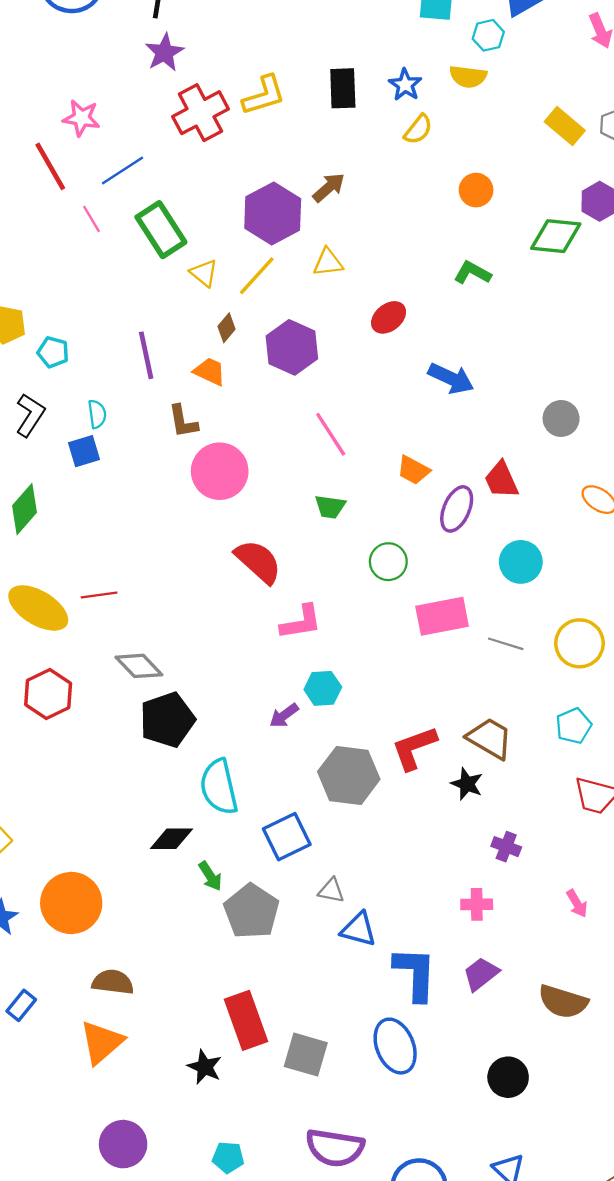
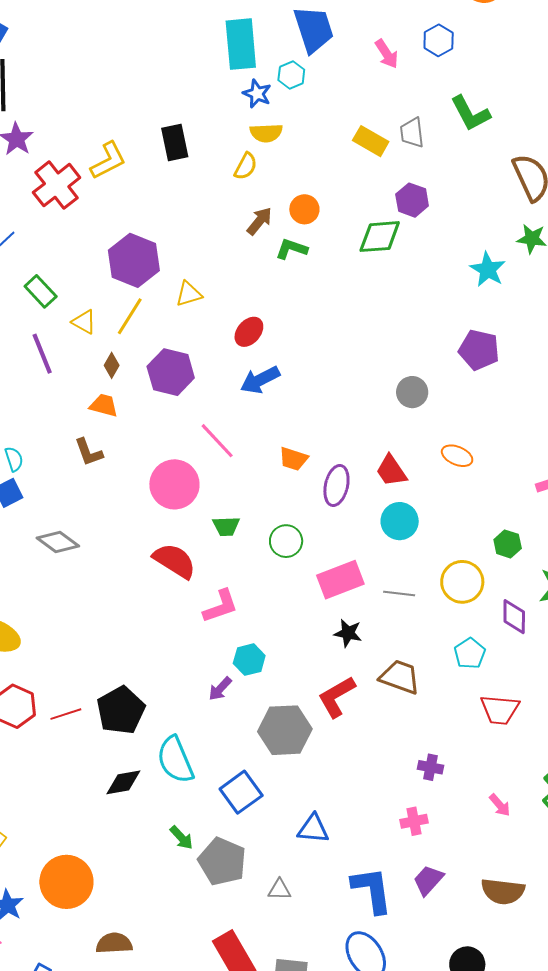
yellow semicircle: (468, 77) -> (266, 133), moved
blue star: (405, 85) -> (257, 94), moved
brown arrow: (329, 188) -> (259, 221), moved
green rectangle: (161, 230) -> (41, 291), size x0.7
green L-shape: (472, 273) -> (292, 249), moved
purple line: (146, 355) -> (42, 354), moved
blue arrow: (451, 378) -> (260, 380), moved, turned 138
pink circle: (220, 471) -> (174, 484), moved
red trapezoid: (501, 480) -> (391, 471), moved
green trapezoid: (330, 507) -> (226, 526), moved
red line: (99, 595) -> (66, 714), moved
gray diamond: (139, 666) -> (58, 542), moved
black star: (467, 784) -> (348, 633), moved
black diamond: (171, 839) -> (123, 782), moved
gray triangle: (331, 891) -> (279, 890), moved
blue triangle: (359, 929) -> (313, 829), moved

